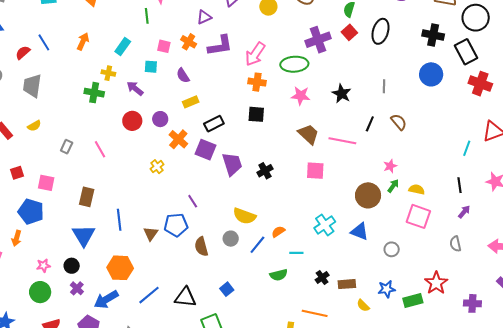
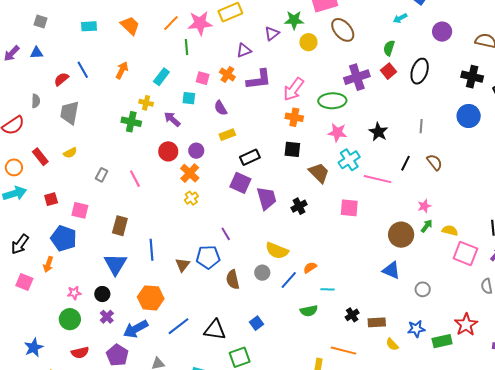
brown trapezoid: (309, 134) -> (319, 173), moved
orange cross: (178, 139) -> (190, 173), moved
pink square: (418, 216) -> (465, 253), moved
cyan cross: (325, 225) -> (349, 160), moved

